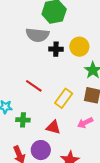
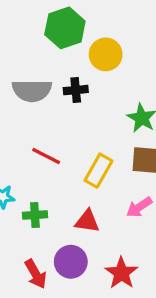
gray semicircle: (37, 35) -> (32, 91), moved
yellow circle: (79, 47) -> (106, 54), moved

